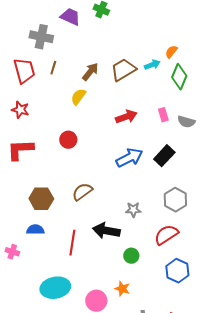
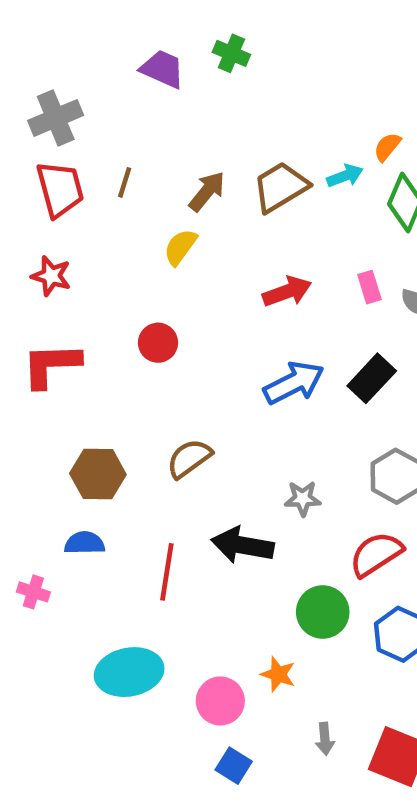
gray cross: (41, 37) -> (56, 118), moved, turned -35
green circle: (131, 256) -> (323, 612), moved, size x1.5

